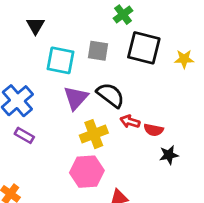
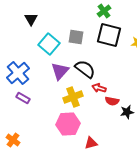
green cross: (123, 15) -> (104, 11), moved
cyan square: (60, 60) -> (49, 44), turned 30
red semicircle: (154, 130) -> (112, 101), moved

